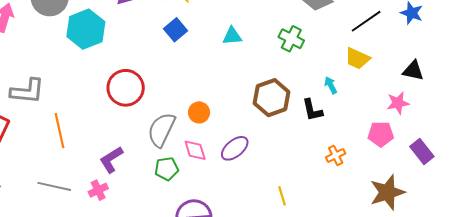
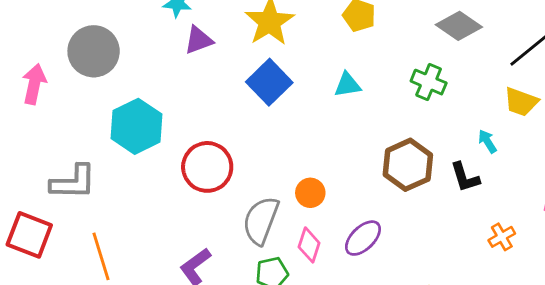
cyan hexagon: (86, 29) -> (136, 126), moved
blue square: (175, 30) -> (269, 82), size x1.4
orange line: (60, 131) -> (101, 256), moved
pink diamond: (195, 150) -> (309, 245), turned 40

